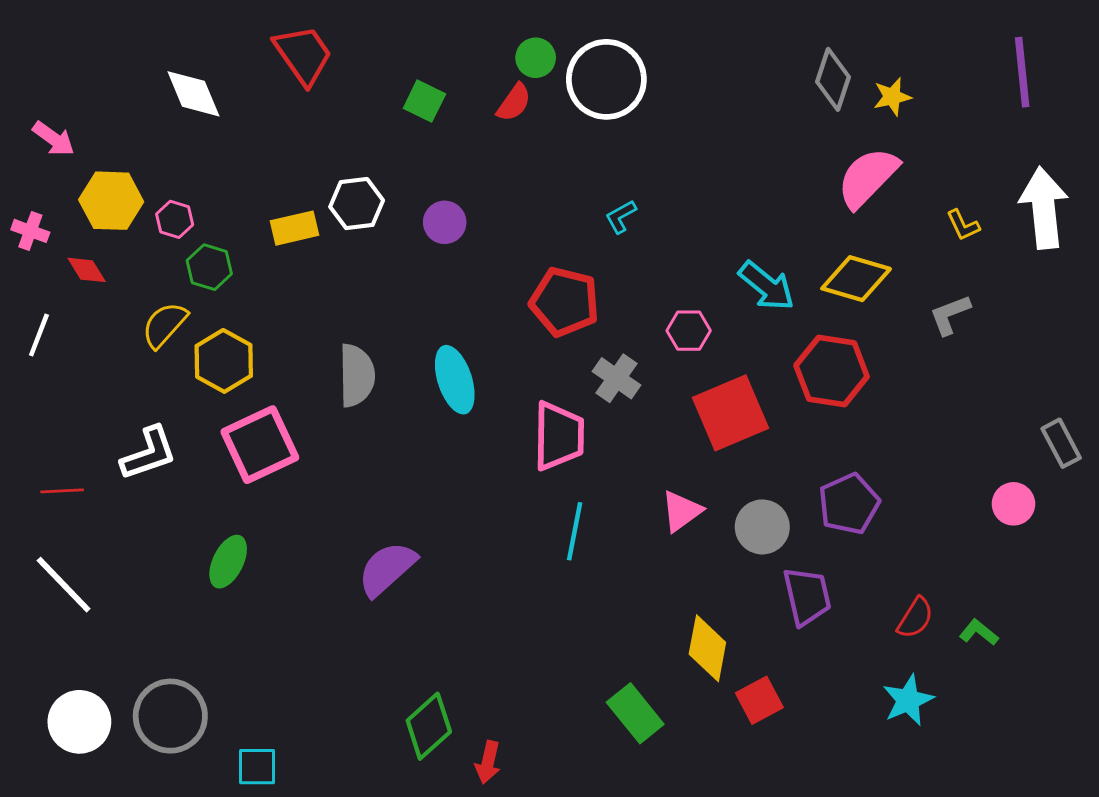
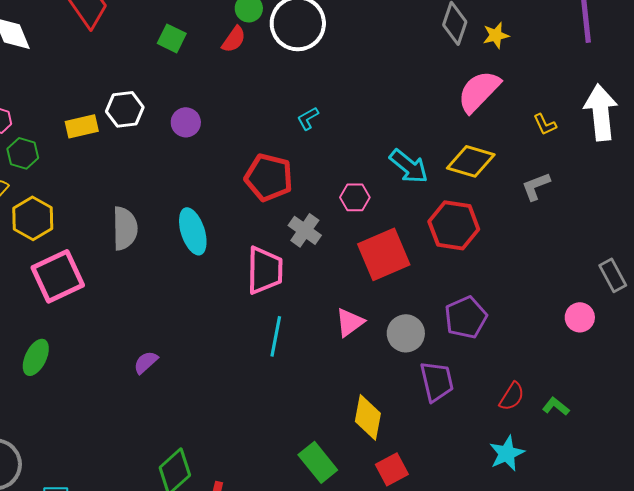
purple semicircle: (387, 569) -> (146, 362), size x0.6
red square: (759, 700) -> (392, 469), moved

